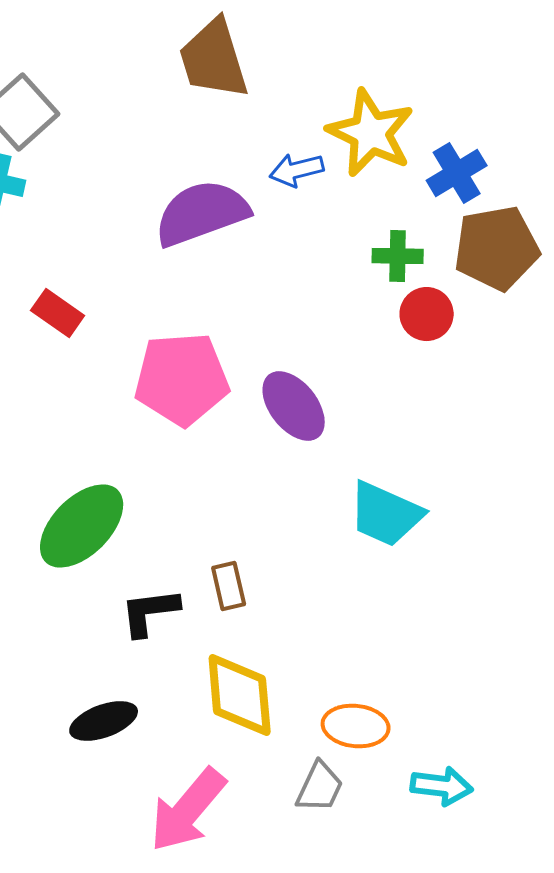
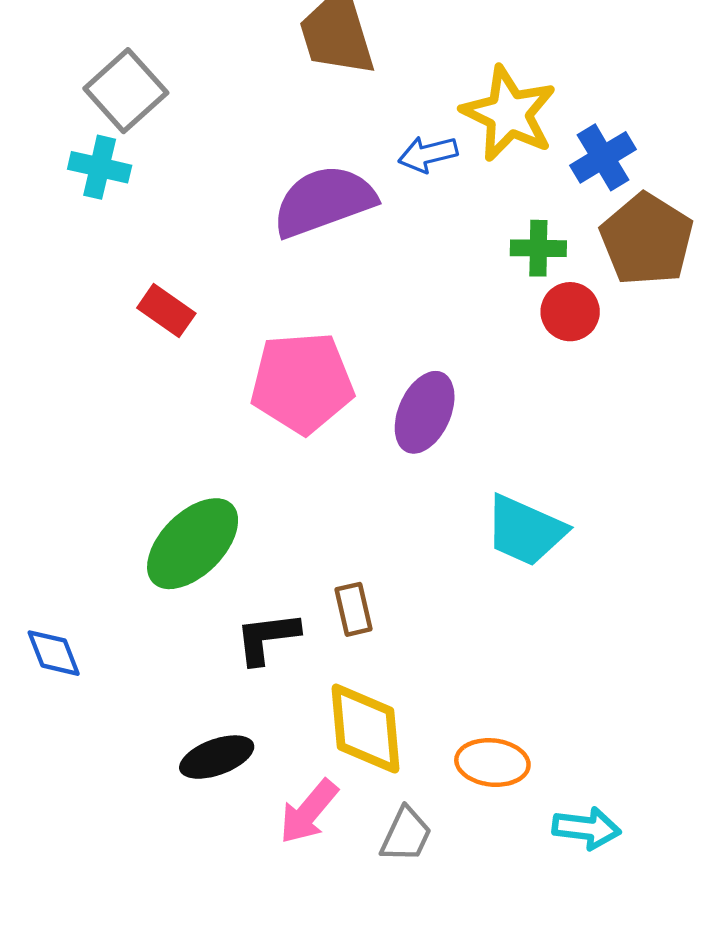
brown pentagon: (497, 248) -> (647, 239), turned -30
purple ellipse: (294, 406) -> (425, 412), turned 62
gray trapezoid: (320, 787) -> (406, 835), moved
pink arrow: (188, 810) -> (309, 812), moved, size x0.7

